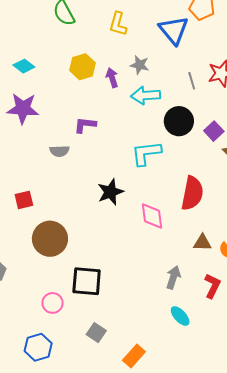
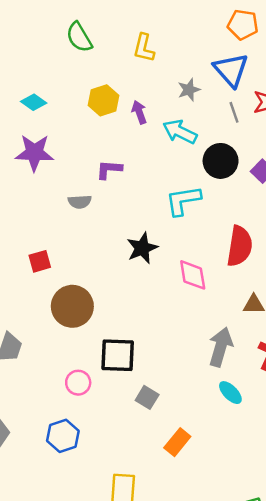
blue triangle: (174, 30) -> (231, 70), moved
gray star: (140, 65) -> (189, 90), moved, turned -30
cyan arrow: (146, 95) -> (180, 132), turned 32
gray arrow: (173, 277) -> (221, 347), size x1.4
gray square: (96, 333) -> (147, 397), moved

